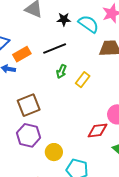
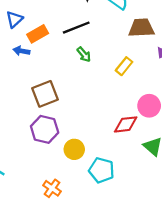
green arrow: (61, 71) -> (84, 54), turned -64
yellow rectangle: (83, 80) -> (124, 66), moved

